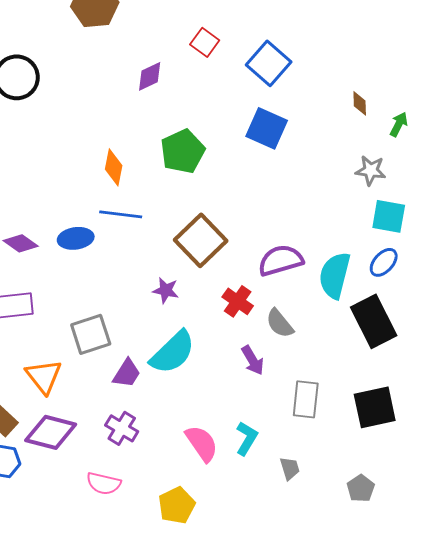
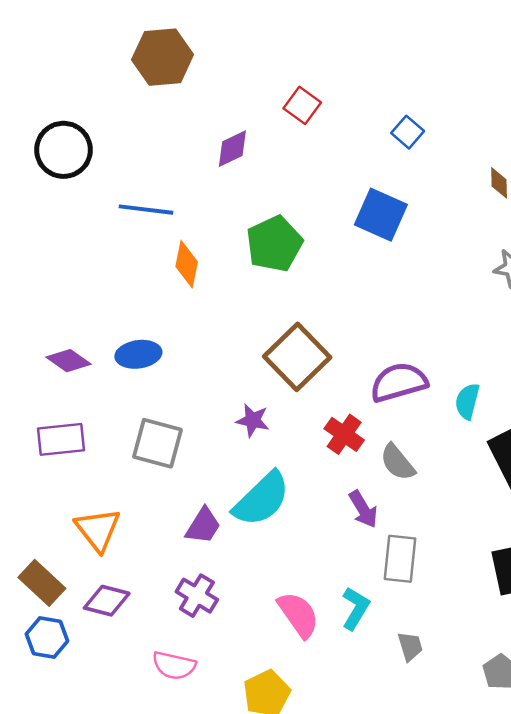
blue square: (269, 63) -> (408, 132), moved, size x0.6
blue line: (121, 214) -> (146, 210), moved
cyan semicircle: (335, 275) -> (467, 401), size x0.6
gray square: (91, 334) -> (157, 443), moved, turned 33
gray rectangle: (306, 399) -> (400, 559), moved
purple diamond: (51, 432) -> (107, 601), size x0.7

